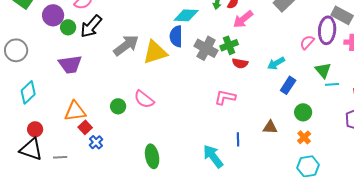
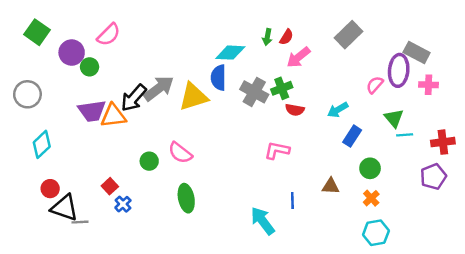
black arrow: (91, 26) -> (134, 98), moved
orange triangle: (75, 111) -> (113, 116), moved
black triangle: (31, 149) -> (64, 208), moved
green ellipse: (152, 156) -> (186, 198), moved

